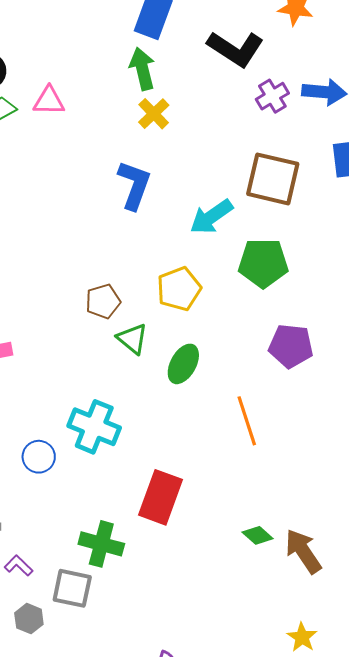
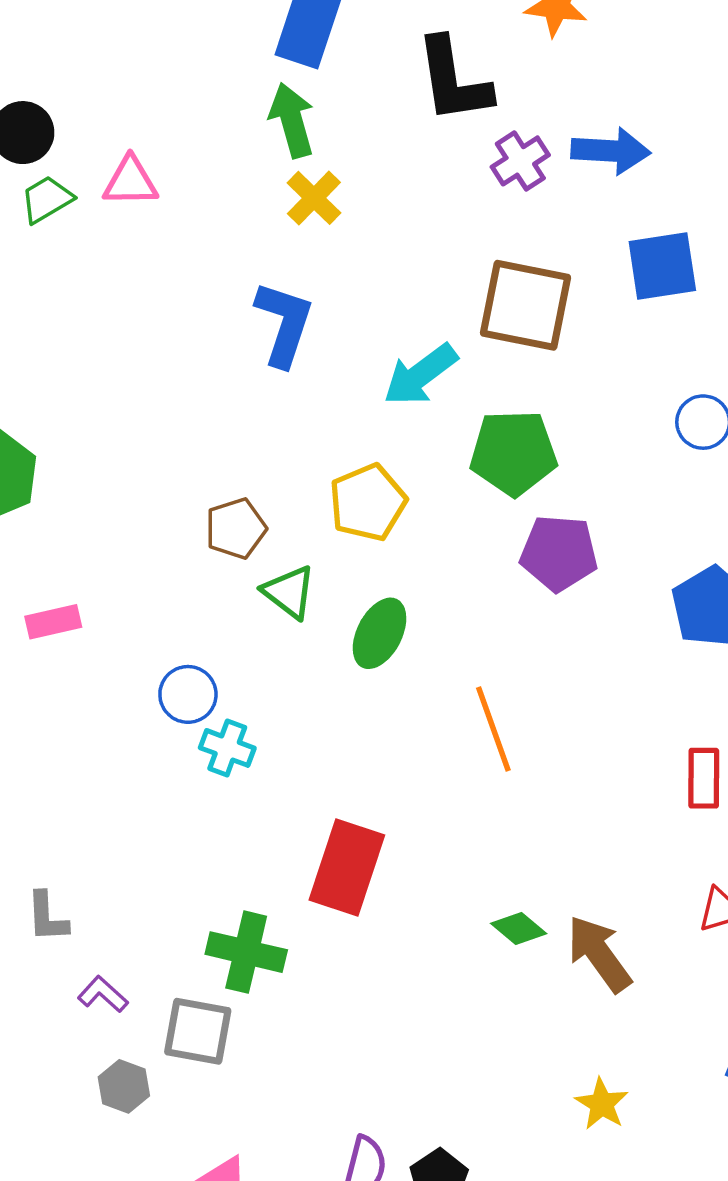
black L-shape: (236, 49) -> (453, 80), turned 50
purple pentagon: (291, 346) -> (559, 553), moved
cyan cross: (94, 427) -> (227, 748), size x0.6
blue circle: (39, 457) -> (188, 694), moved

